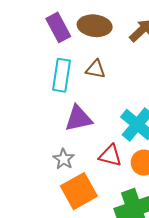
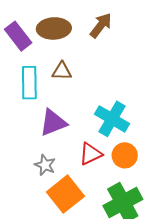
red triangle: (110, 156) -> (91, 154), turned -30

